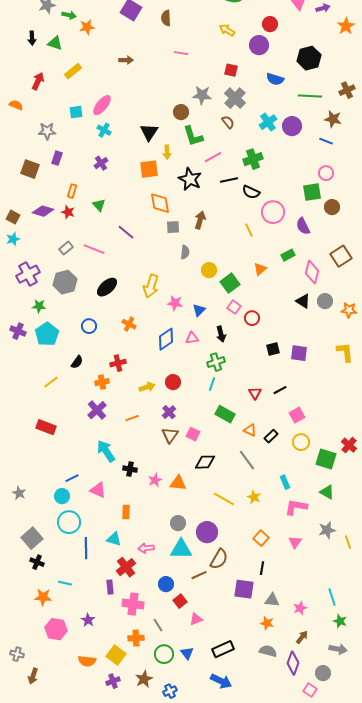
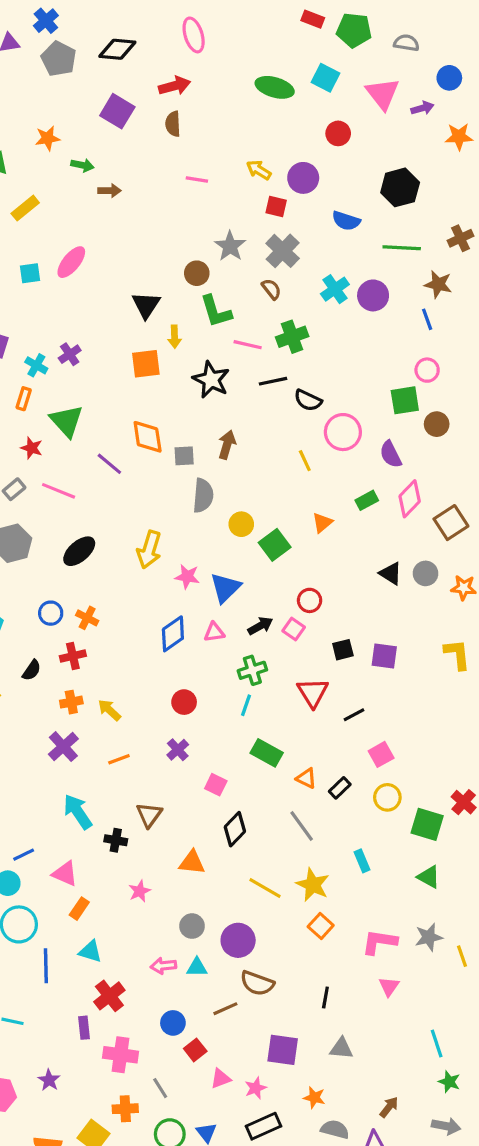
green arrow: (69, 15) -> (82, 165), moved
orange star: (346, 26) -> (459, 137), turned 30
yellow arrow: (227, 30) -> (259, 170), moved
purple circle: (259, 45) -> (303, 178), moved
gray star: (202, 95) -> (230, 246), turned 30
cyan cross: (104, 130) -> (36, 365), moved
blue line: (326, 141) -> (427, 319), turned 48
pink line: (213, 157) -> (248, 345), turned 42
green cross: (253, 159) -> (292, 337), moved
orange diamond: (160, 203) -> (148, 437), moved
green triangle: (99, 205) -> (67, 421), size x1.6
red star: (68, 212) -> (32, 448), moved
gray semicircle: (185, 252) -> (203, 496), size x1.5
brown square: (341, 256) -> (451, 523), moved
pink diamond: (312, 272) -> (410, 499), moved, turned 30
pink square: (234, 307) -> (294, 629), moved
blue triangle: (199, 310) -> (225, 588), size x1.5
orange cross: (129, 324) -> (87, 618), moved
black arrow: (221, 334) -> (260, 626), turned -105
red cross: (118, 363) -> (73, 656), moved
yellow arrow: (147, 387) -> (109, 710), moved, turned -119
red triangle: (255, 393) -> (313, 693), moved, size x1.5
brown triangle: (170, 435) -> (149, 815), moved
black diamond: (205, 462) -> (235, 829), turned -45
pink star: (155, 480) -> (140, 891), moved
yellow star: (254, 497) -> (313, 885), size x1.5
pink L-shape: (296, 507) -> (379, 942), moved
orange rectangle: (126, 512) -> (79, 909), moved, turned 32
orange square: (261, 538) -> (321, 926), moved
pink triangle: (295, 542) -> (389, 986), moved
pink arrow: (146, 548) -> (163, 966), moved
cyan triangle: (181, 549) -> (197, 967), size x0.6
brown semicircle: (219, 559) -> (257, 983), turned 80
purple square: (244, 589) -> (283, 1050), moved
pink star: (300, 608) -> (256, 1088), moved
orange star: (267, 623) -> (314, 1098), moved

